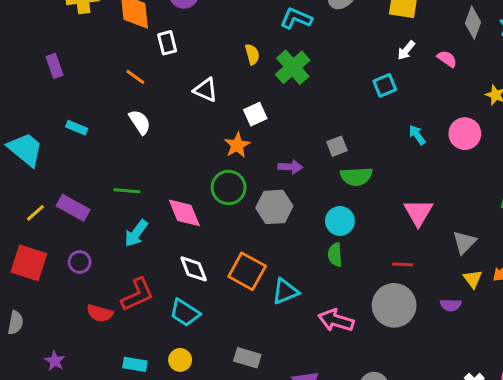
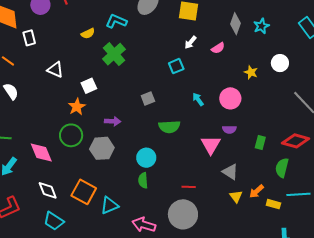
yellow semicircle: (252, 54) -> (88, 33), moved, turned 80
pink semicircle: (447, 59) -> (218, 48), turned 112
gray square: (337, 146) -> (148, 99), moved
green semicircle: (356, 176) -> (169, 127), moved
pink triangle: (418, 212) -> (211, 145), moved
gray triangle: (464, 242) -> (230, 172), turned -42
purple semicircle: (451, 305) -> (229, 129), moved
cyan trapezoid: (185, 313) -> (54, 221), moved

